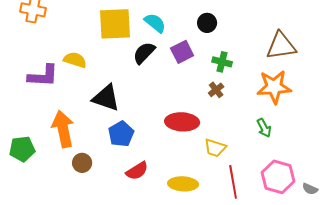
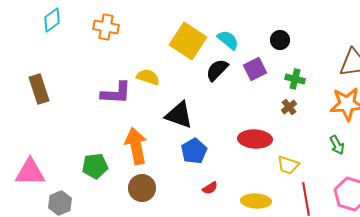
yellow square: (115, 24) -> (188, 41), turned 36
brown circle: (82, 163) -> (142, 188), moved, size x1.4
red semicircle: (137, 171) -> (210, 188), size x0.7

